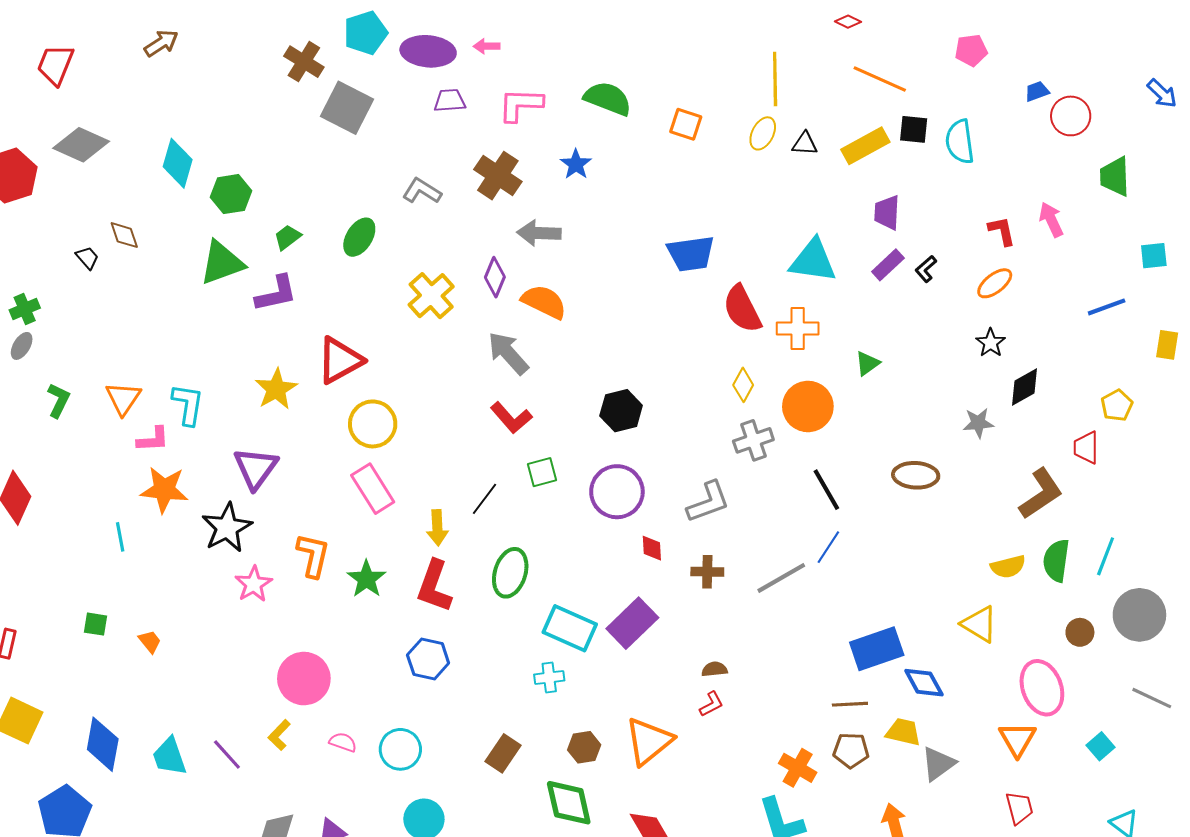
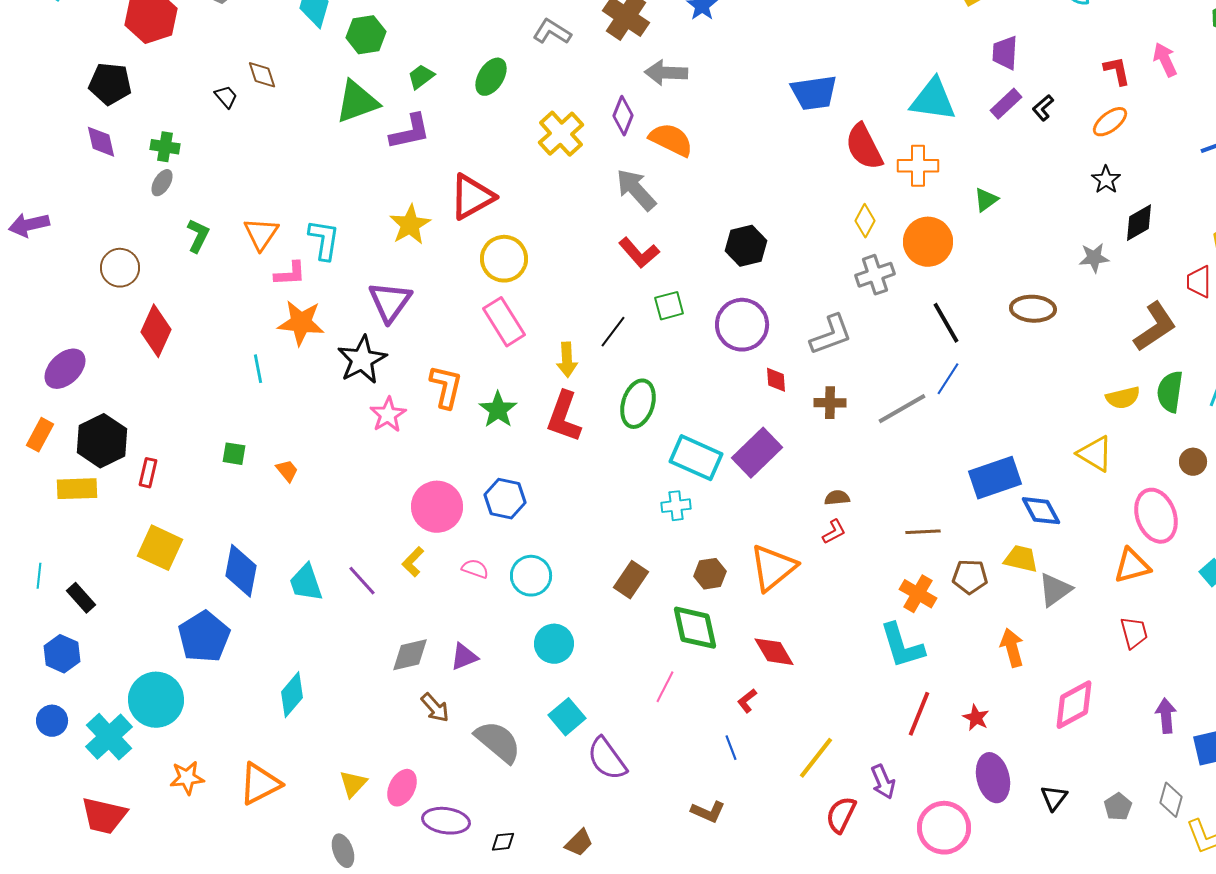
green cross: (25, 309) -> (165, 147), turned 32
blue hexagon: (428, 659) -> (505, 499), moved
brown line: (850, 704) -> (923, 532), moved
orange triangle: (1017, 739) -> (1132, 566), turned 45

